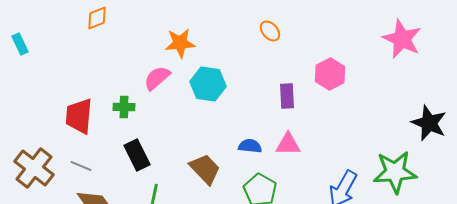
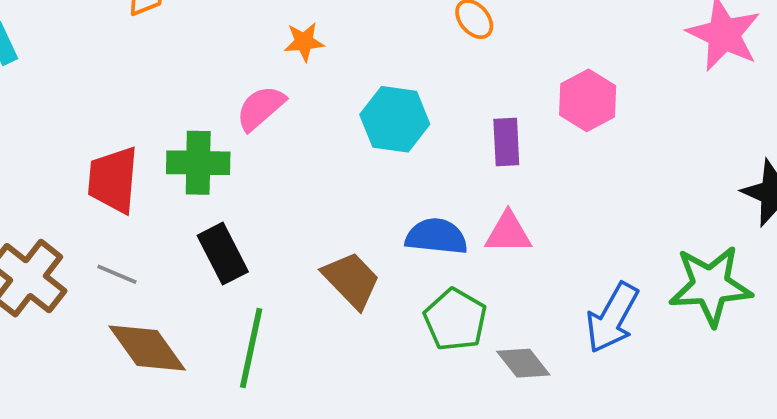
orange star: (180, 43) -> (304, 42), size x0.7
cyan hexagon: (208, 84) -> (395, 119), moved
green cross: (124, 107) -> (198, 163), size x1.5
blue semicircle: (250, 146) -> (436, 236), size x1.4

